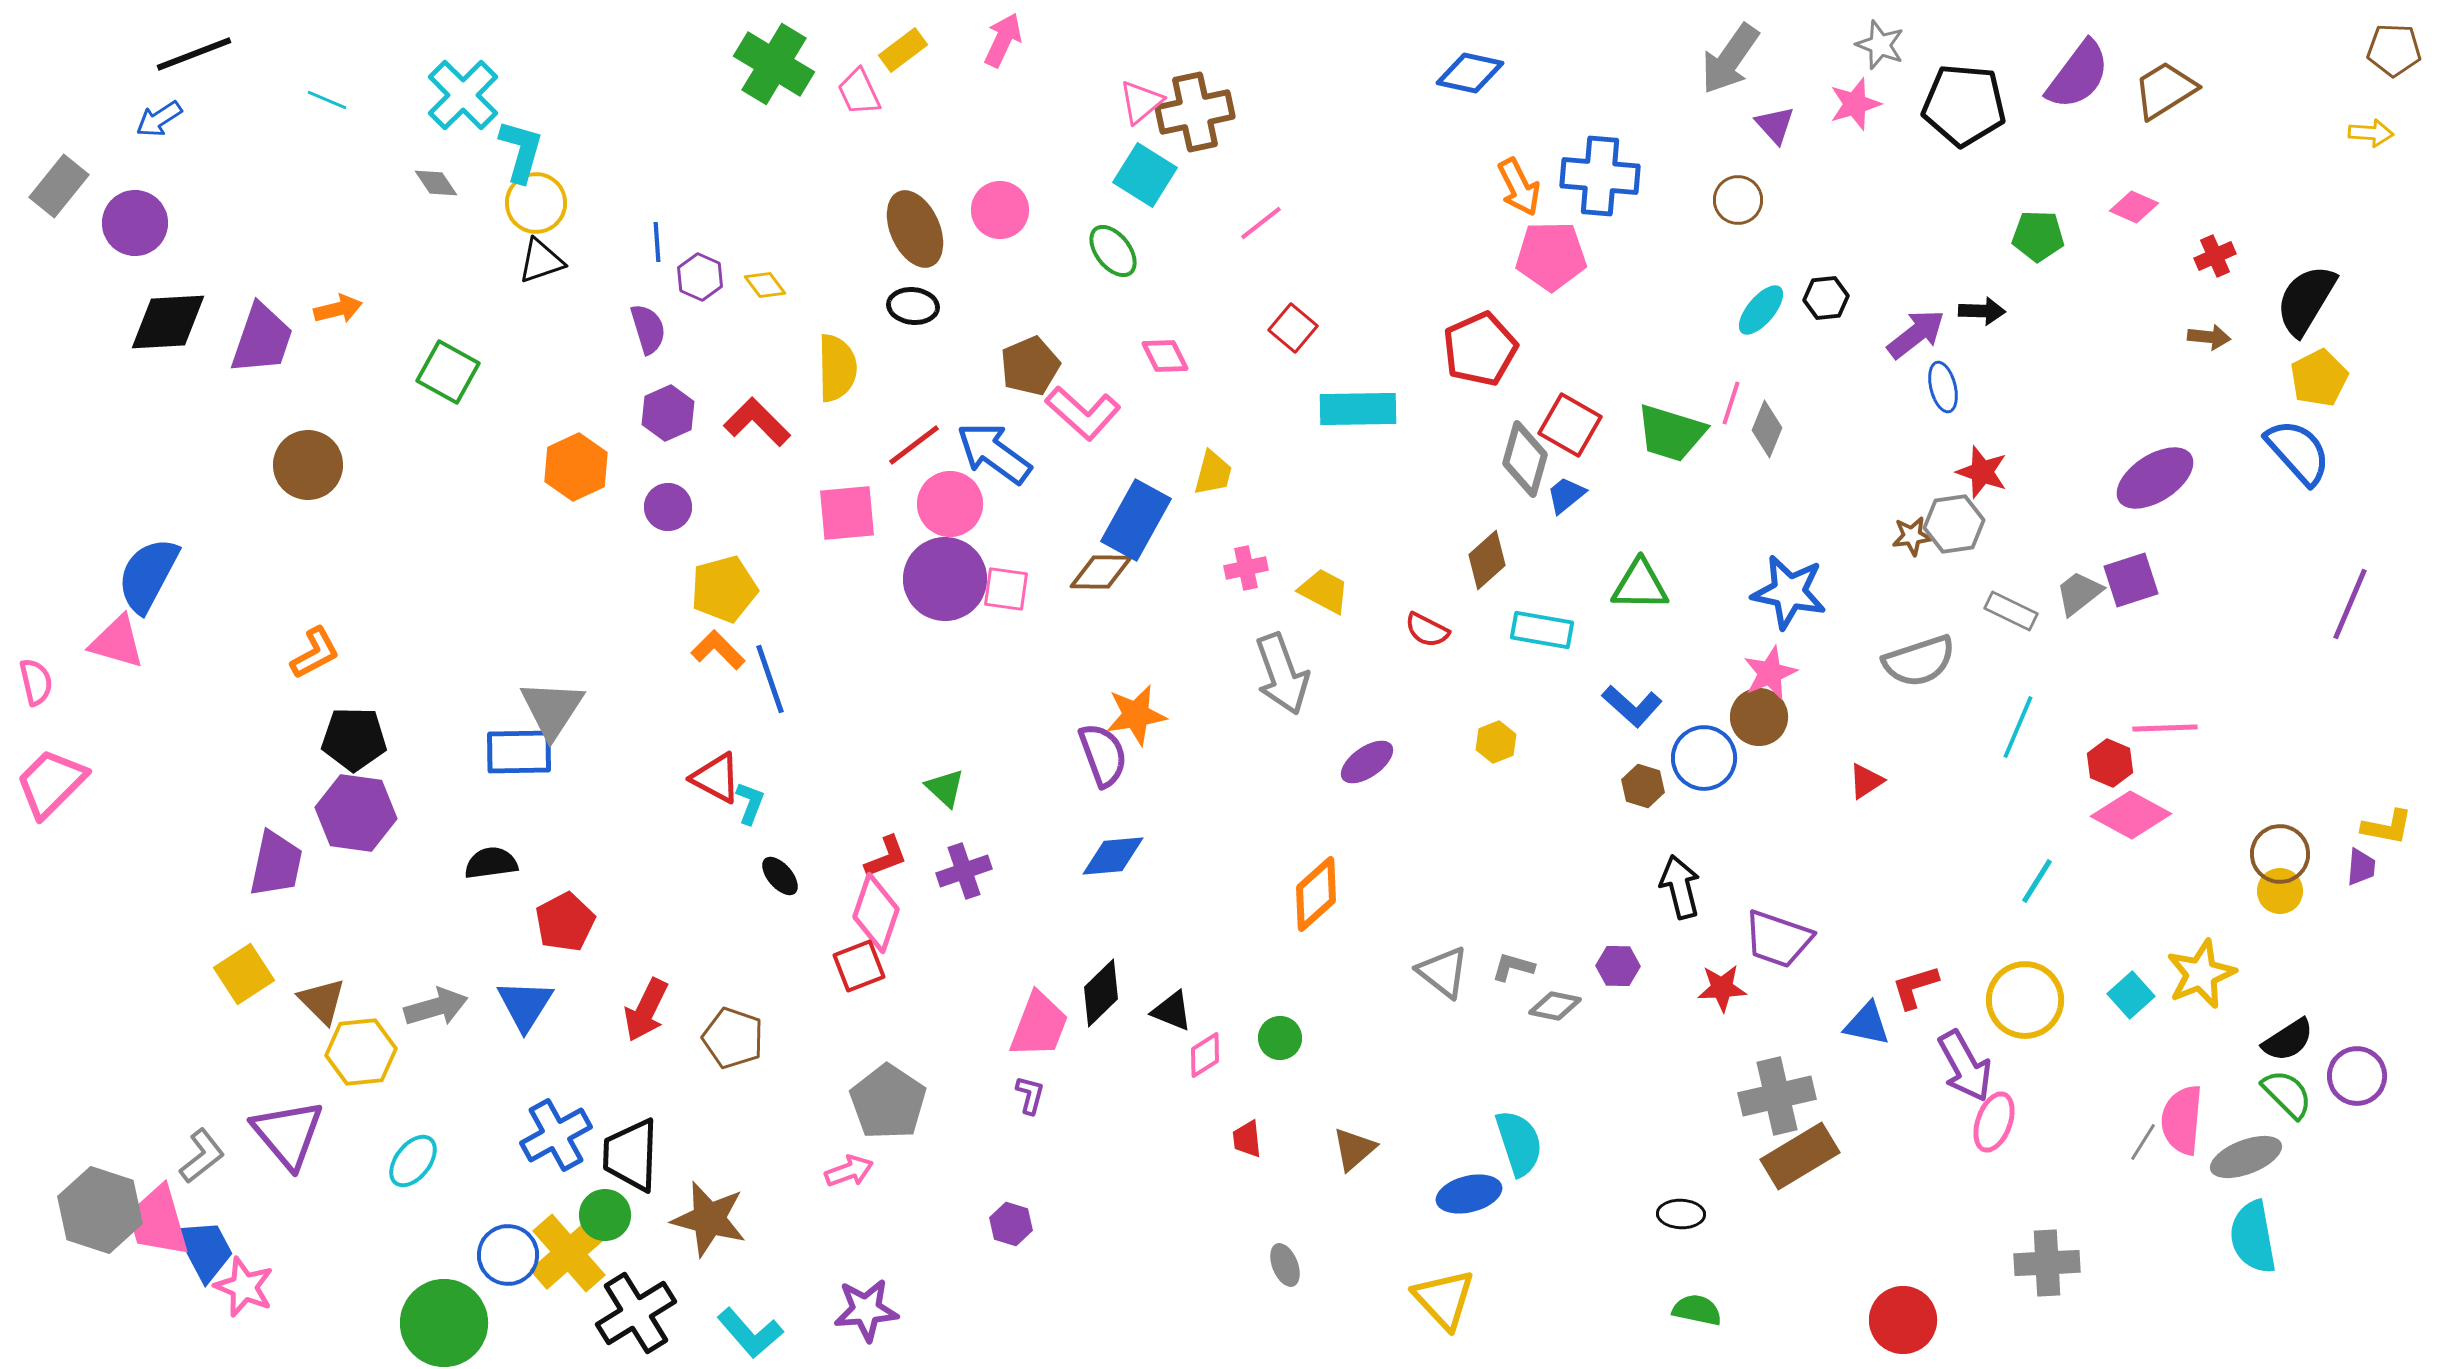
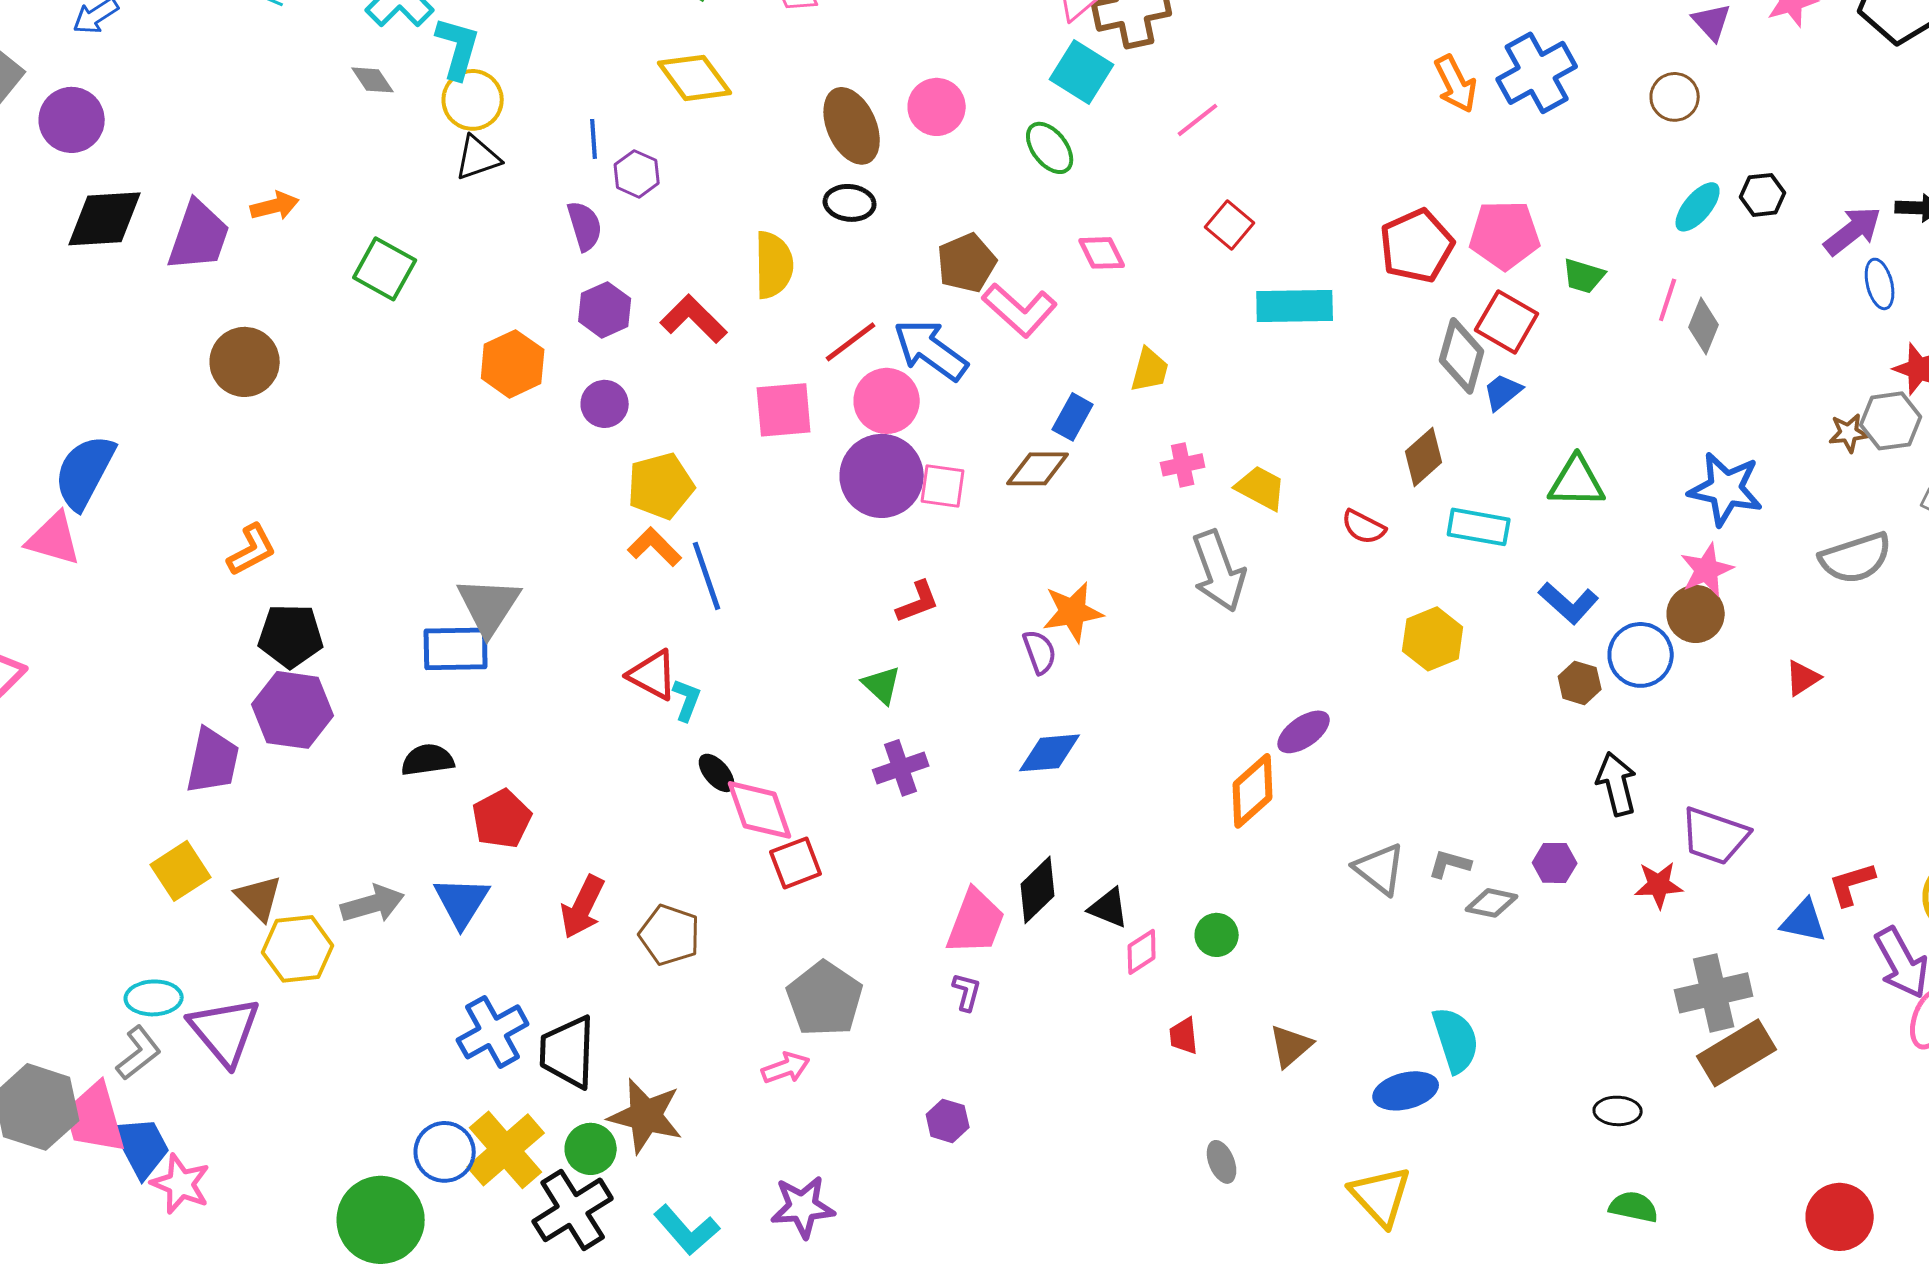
blue cross: (1600, 176) -> (1537, 73), turned -34
pink pentagon: (1551, 256) -> (1505, 235), moved
yellow diamond: (765, 285) -> (695, 78), moved, size x1.8
green trapezoid: (1671, 433) -> (1584, 276), moved, size x0.6
blue rectangle: (1136, 520) -> (1073, 417), size x0.6
yellow hexagon: (1496, 742) -> (1433, 639), size x1.5
purple semicircle: (1103, 755) -> (1040, 652), size x0.7
purple ellipse: (1367, 762) -> (1304, 732), moved
red L-shape: (886, 857) -> (918, 602), moved
pink diamond: (876, 913) -> (760, 810), moved, turned -38
cyan ellipse: (413, 1161) -> (154, 998), moved, turned 50
green circle: (605, 1215) -> (591, 1149), moved

